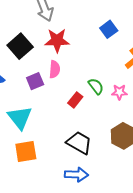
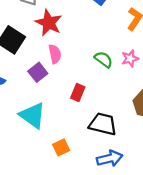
red star: (57, 40) -> (49, 23), turned -30
red rectangle: (75, 100) -> (78, 93), moved
orange square: (26, 152) -> (61, 147), moved, size x0.7

